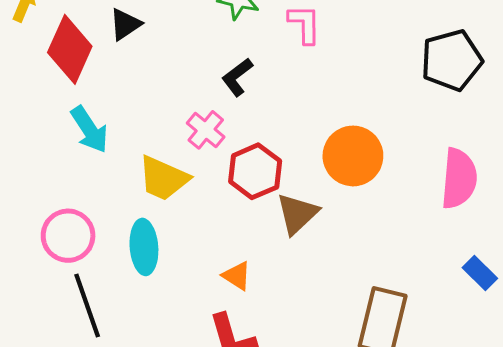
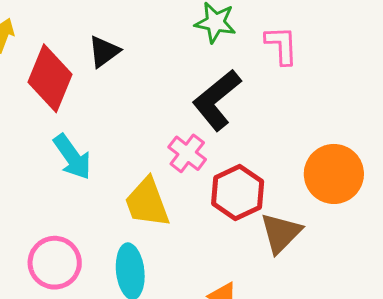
black L-shape: (237, 77) -> (217, 100), size x1.6
yellow trapezoid: (163, 178) -> (147, 203), turned 48

